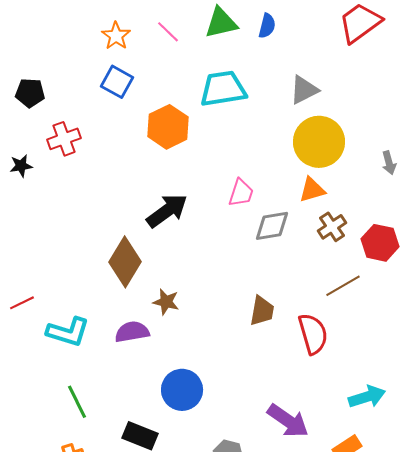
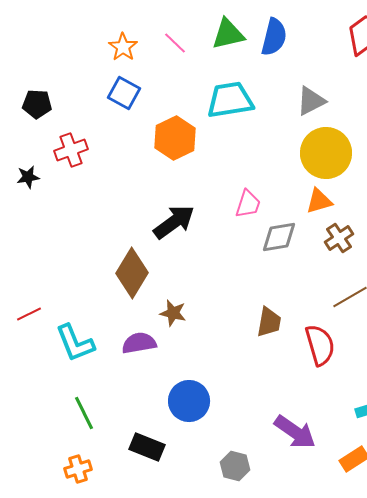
blue semicircle: (267, 26) -> (274, 37), size x1.5
cyan L-shape: (68, 332) -> (75, 343), turned 51

